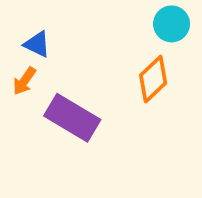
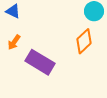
blue triangle: (37, 44) -> (13, 11), moved

